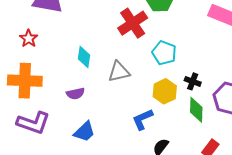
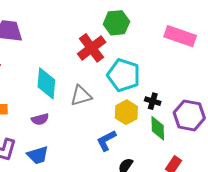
cyan pentagon: (164, 53) -> (124, 75), size x1.4
cyan diamond: (84, 57) -> (46, 83), size x1.5
blue trapezoid: (84, 132) -> (38, 155), moved, turned 30

